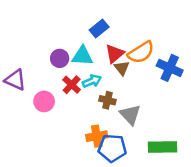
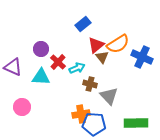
cyan triangle: (82, 56) -> (41, 77), moved
purple circle: (60, 58) -> (41, 49), moved
red cross: (72, 85) -> (58, 62), moved
pink circle: (44, 101) -> (22, 107), moved

